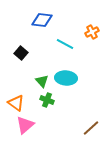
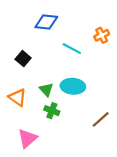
orange triangle: (16, 103) -> (18, 97), moved
brown line: (91, 128) -> (101, 119), moved

